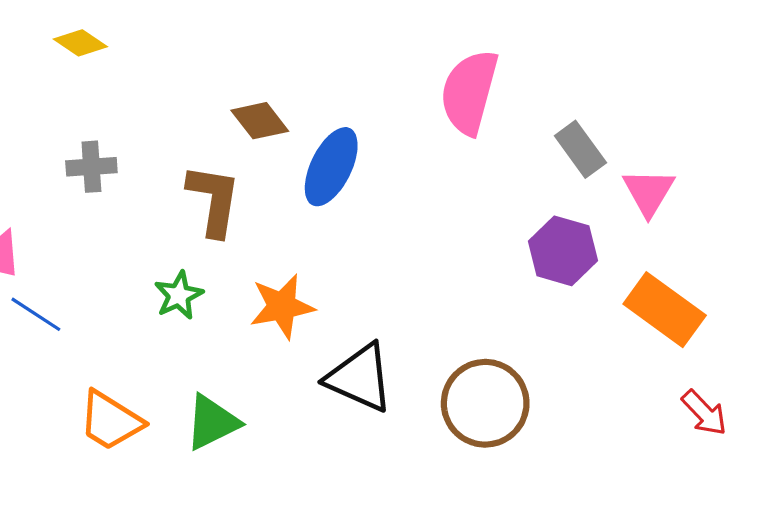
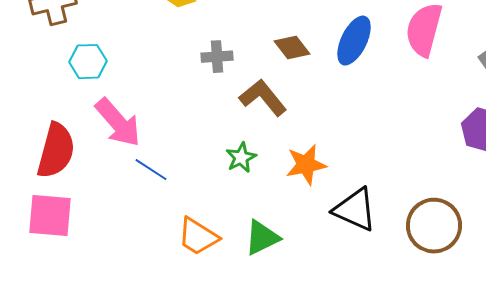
gray cross: (91, 167) -> (217, 57), moved
blue ellipse: (331, 167) -> (354, 41), moved
brown L-shape: (214, 200) -> (263, 98), turned -48

